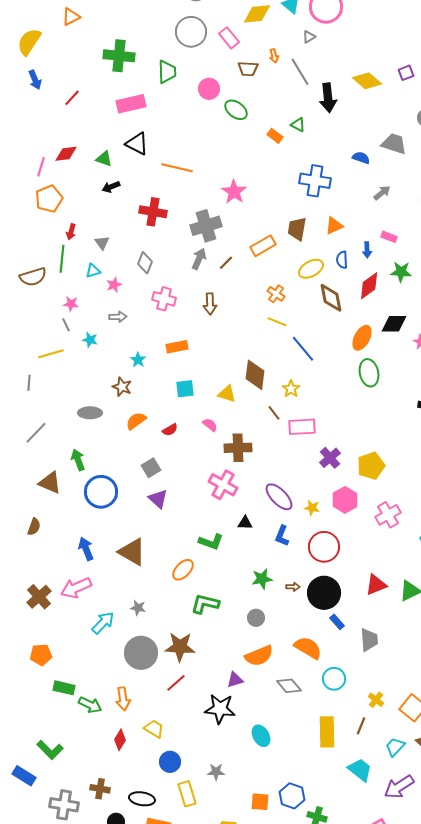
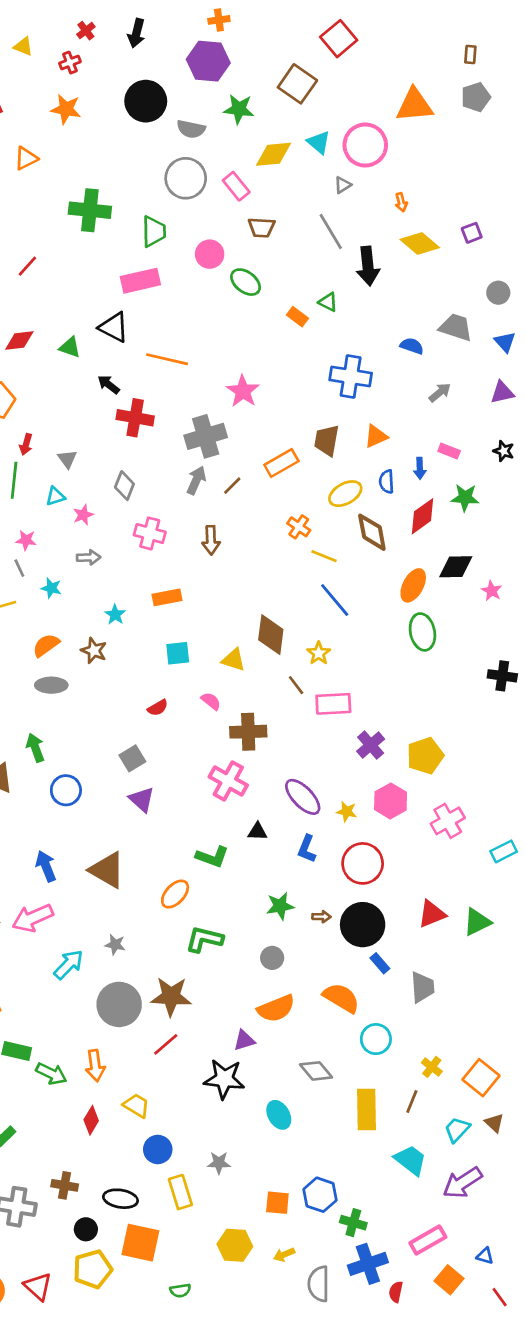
orange arrow: (274, 56) -> (401, 202), moved
pink rectangle: (131, 104) -> (140, 281), moved
black arrow: (111, 187) -> (108, 384), moved, turned 60
yellow line: (277, 322) -> (324, 556), moved
orange semicircle: (136, 421) -> (46, 645), moved
blue circle: (101, 492) -> (66, 790), size x0.7
gray diamond: (289, 686) -> (316, 1071), moved

